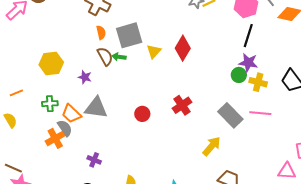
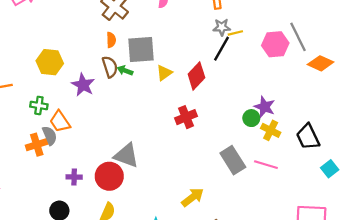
black line: (248, 36) -> (221, 49), moved
purple star: (85, 77) -> (83, 85), size x1.5
red cross: (182, 105) -> (186, 117), moved
gray triangle: (96, 108) -> (126, 155), moved
red circle: (142, 114) -> (109, 176), moved, size x1.6
yellow arrow: (212, 146) -> (193, 197), moved
purple cross: (94, 160) -> (74, 177), turned -32

